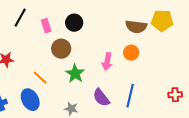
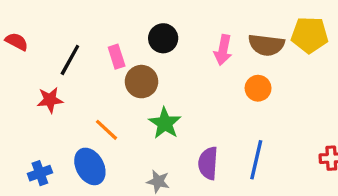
black line: (20, 18) -> (70, 60), moved
pink rectangle: (46, 26) -> (117, 57), moved
pink arrow: (107, 62) -> (223, 50), moved
purple semicircle: (101, 98) -> (208, 163), turned 42

